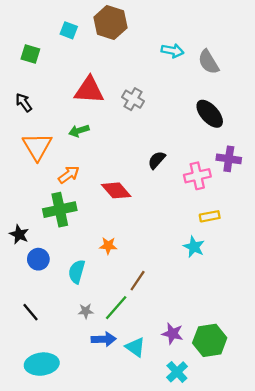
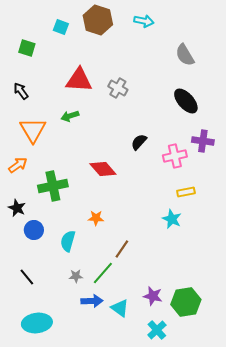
cyan arrow: (172, 51) -> (144, 21), moved
orange arrow: (69, 175) -> (18, 165), moved

